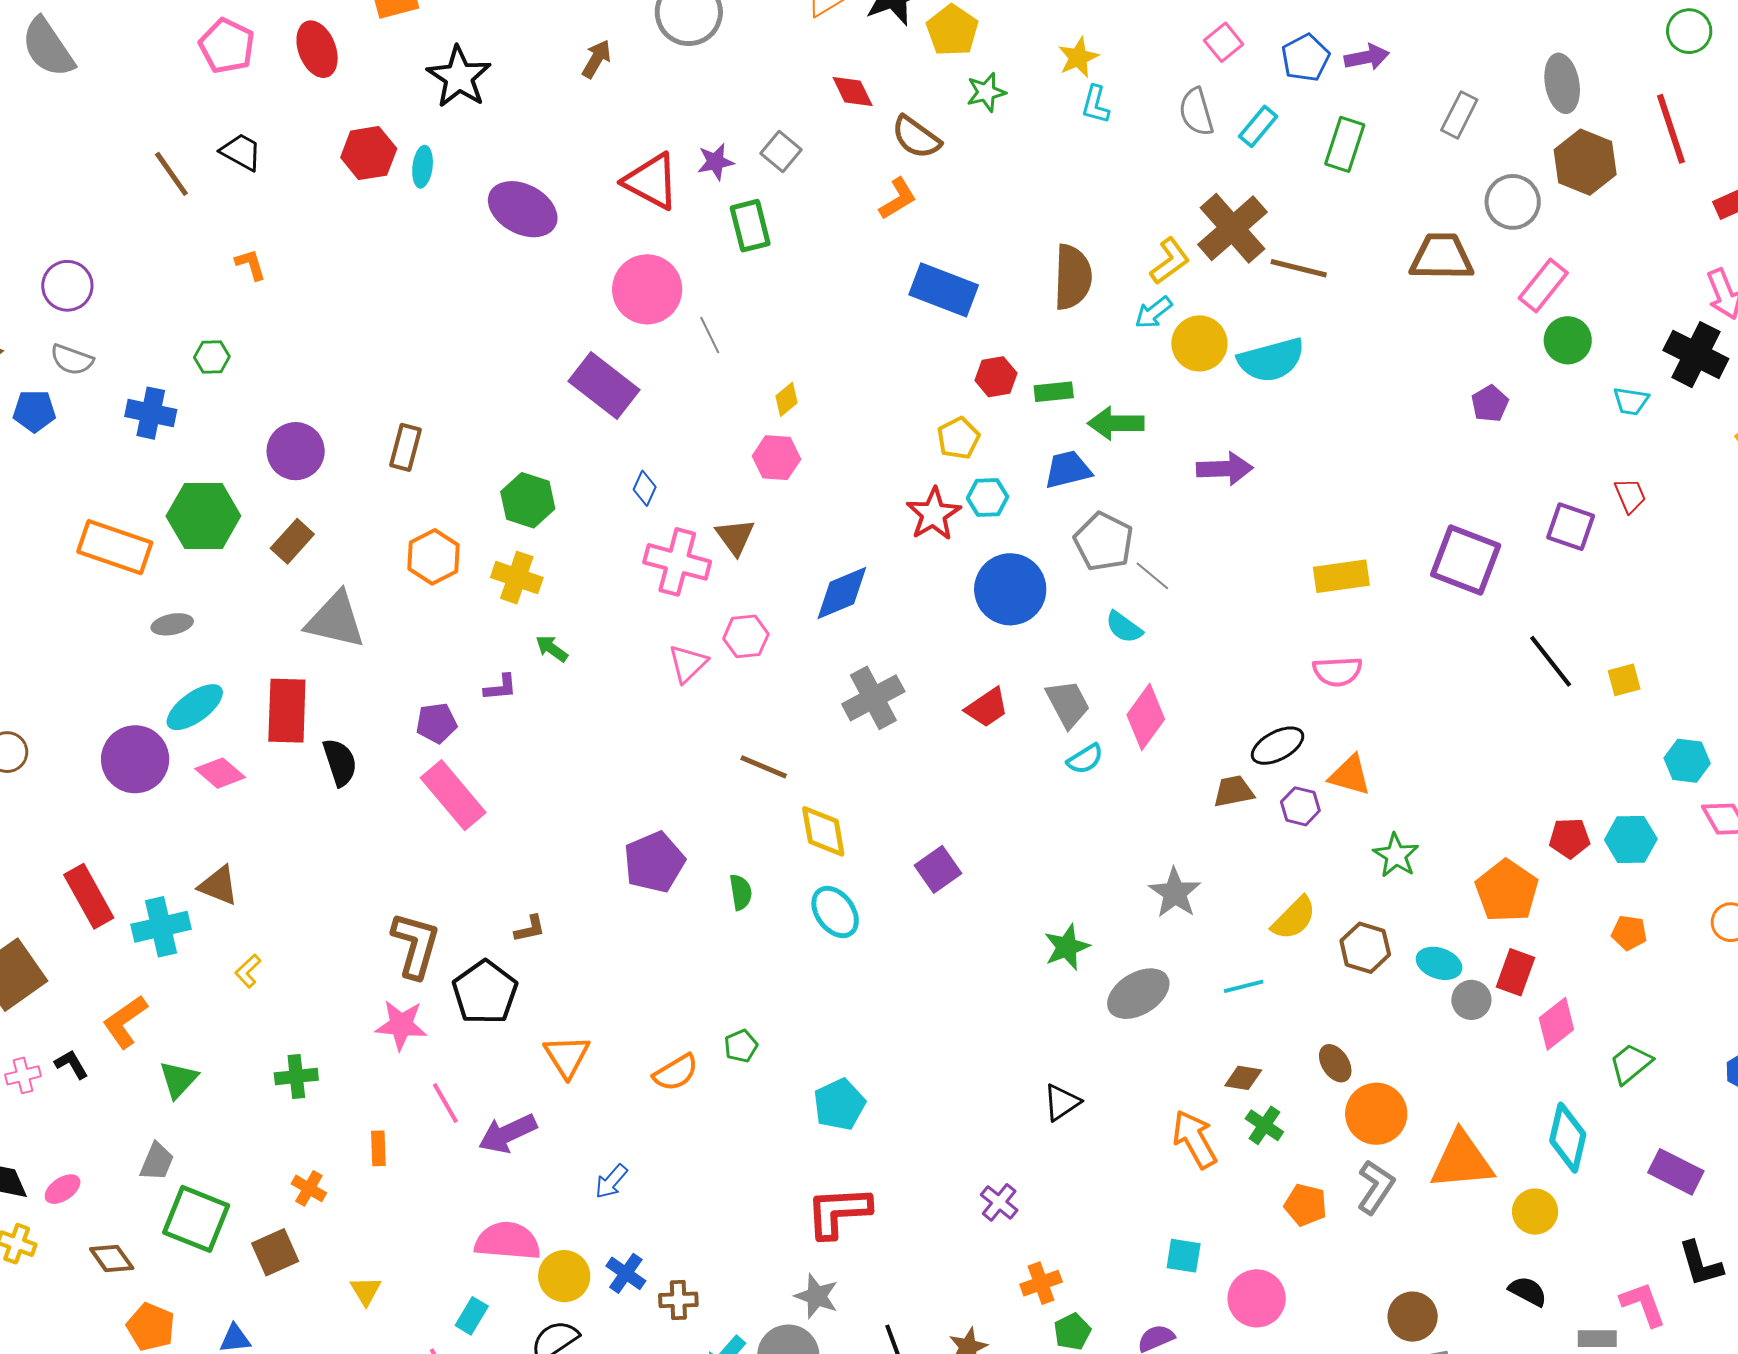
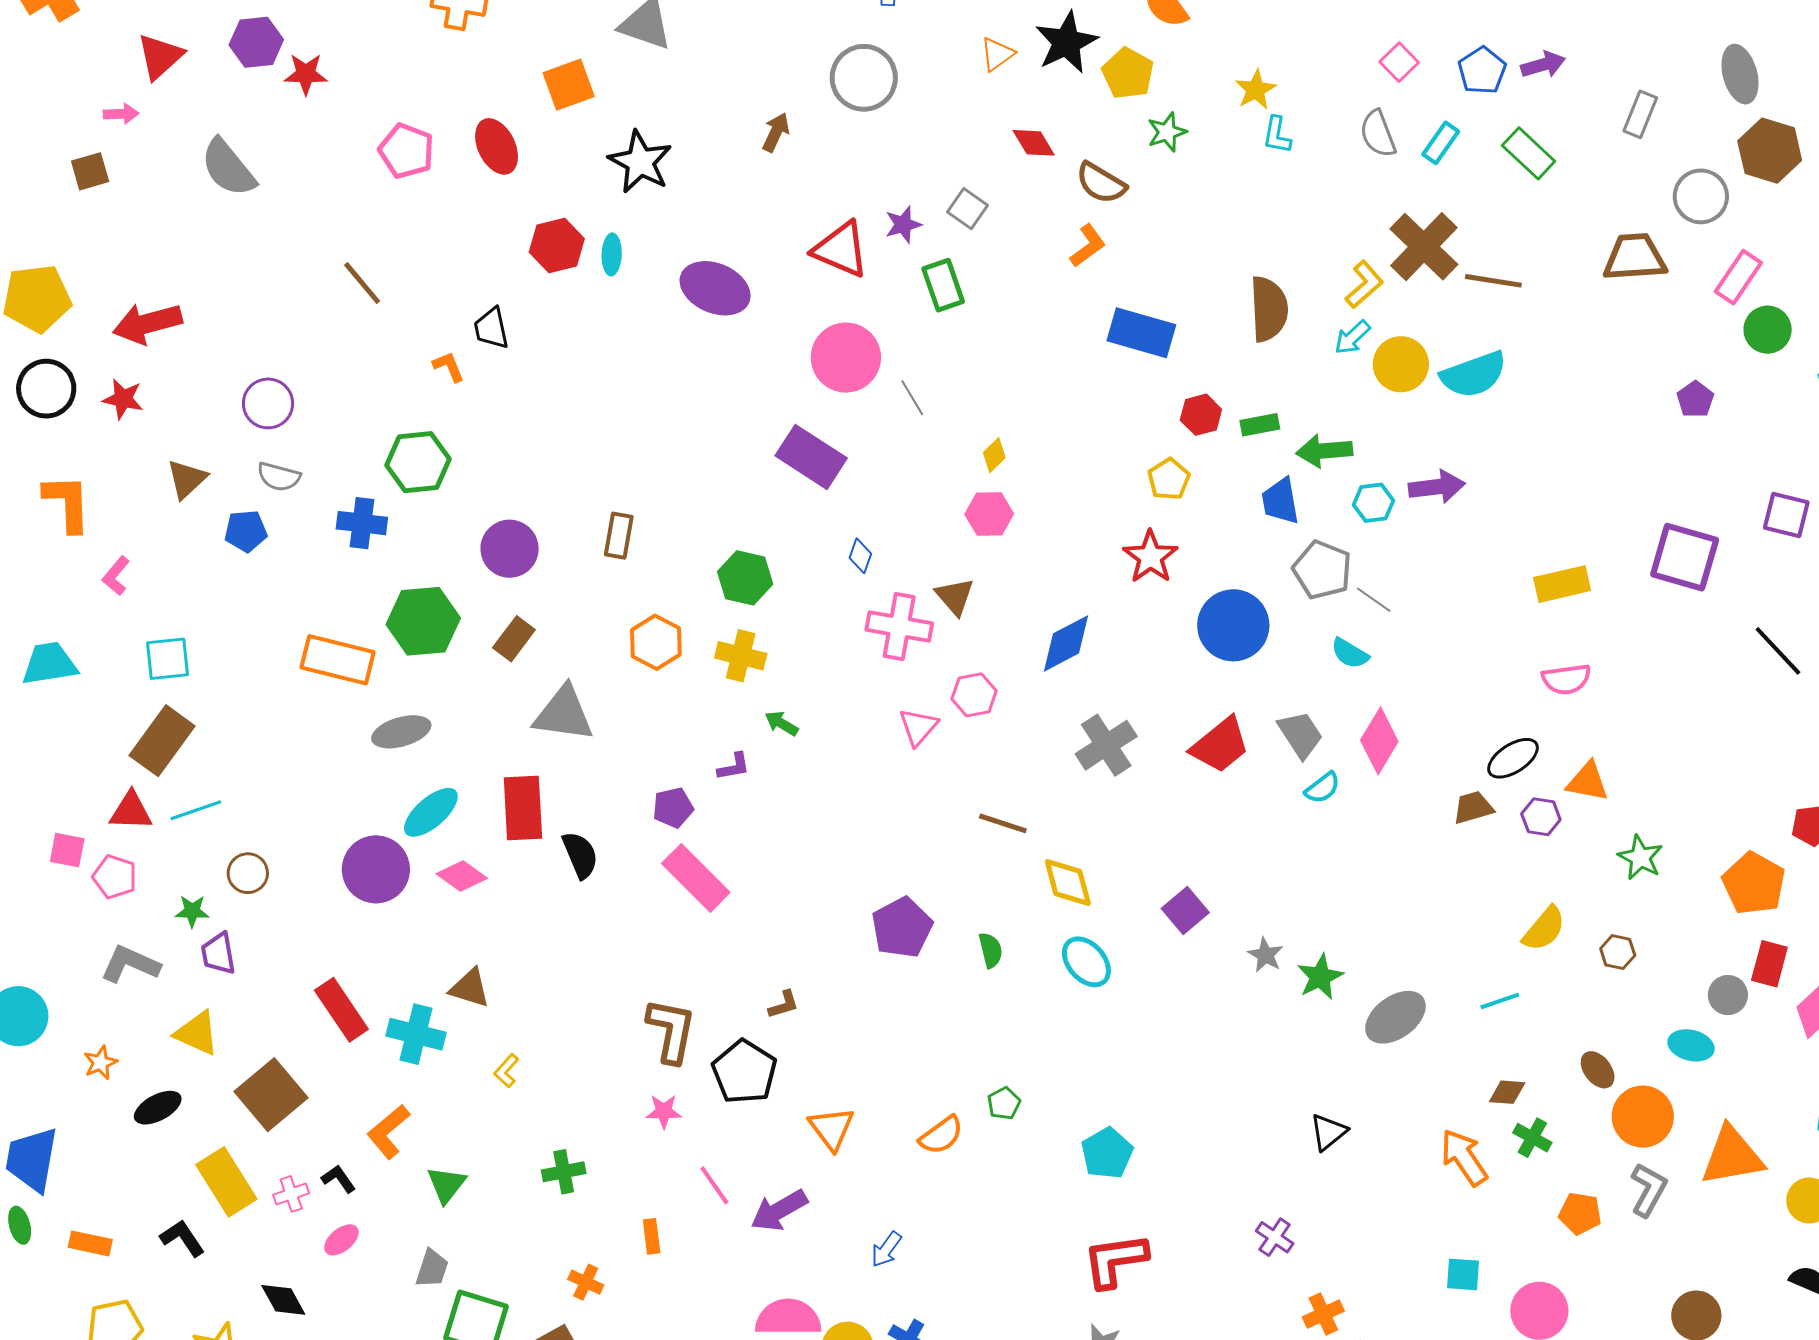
green rectangle: (1345, 144) -> (1529, 153), turned -60
black trapezoid: (241, 152) -> (491, 328), moved, turned -126
green hexagon: (212, 357) -> (418, 462), size x1.8
blue trapezoid: (1068, 470) -> (1280, 501), turned -81
cyan hexagon: (988, 497) -> (1373, 503), moved
gray ellipse: (172, 624) -> (401, 732), size x1.4
red trapezoid: (987, 708) -> (1220, 745), size x1.4
gray star: (1175, 893) -> (1266, 955), moved, size x0.7
cyan cross: (161, 927) -> (416, 1034), turned 32
brown hexagon: (1365, 948) -> (1618, 952), size x0.7
cyan ellipse: (1439, 963) -> (1691, 1045), moved
pink star: (401, 1025) -> (664, 1111), size x0.7
pink ellipse: (63, 1189) -> (341, 1240), moved

